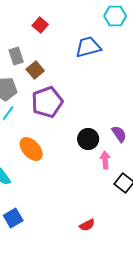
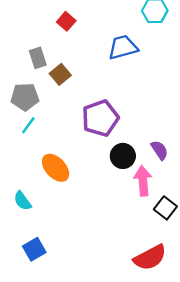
purple pentagon: (47, 102) -> (100, 118), moved
pink arrow: (105, 160) -> (143, 181), size x1.4
red semicircle: (87, 225) -> (150, 258), moved, size x1.8

